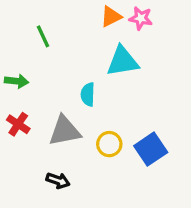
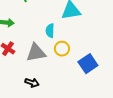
yellow circle: (109, 144) -> (62, 49), moved

